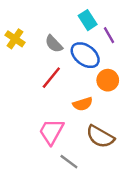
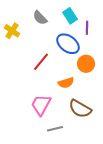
purple line: (109, 35) -> (87, 28), turned 32
gray semicircle: (54, 44) -> (40, 18), moved
gray line: (69, 162) -> (55, 129), turned -49

